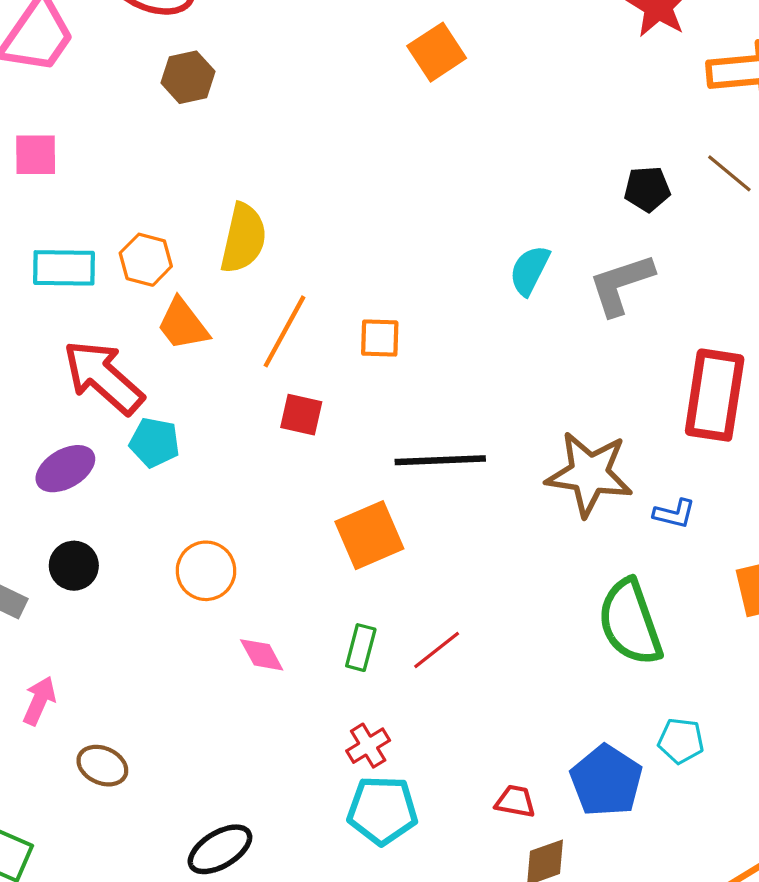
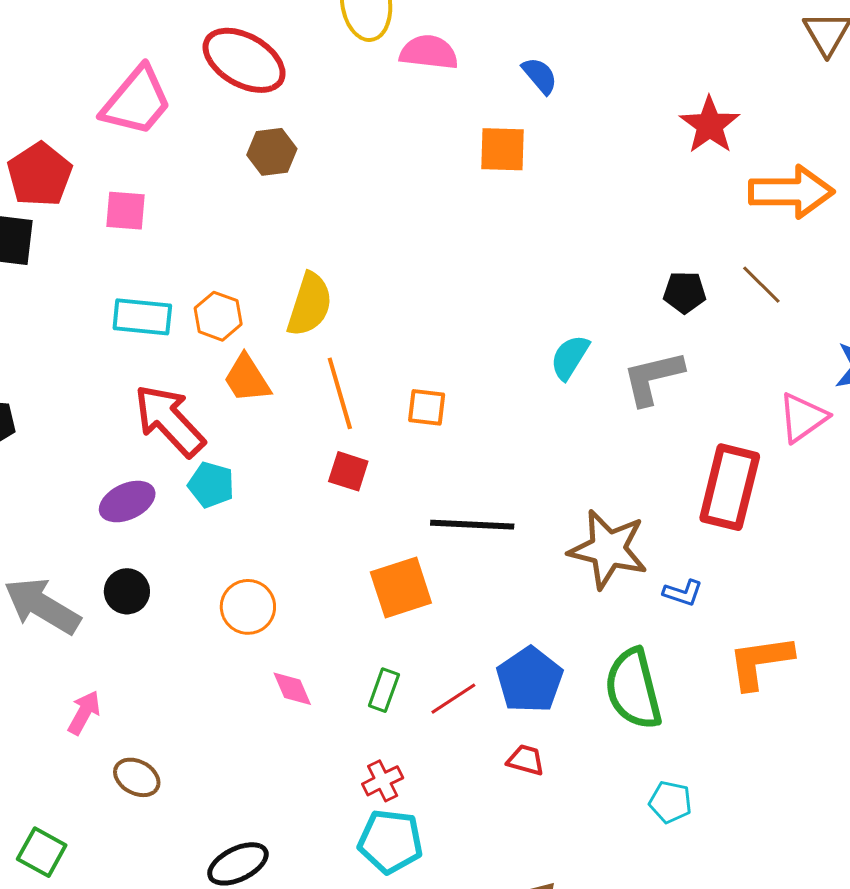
orange square: (437, 52) -> (502, 149), turned 30
orange line: (285, 331) -> (340, 393), turned -50
blue pentagon: (606, 781) -> (530, 680), moved
red trapezoid: (515, 801) -> (526, 760), moved

